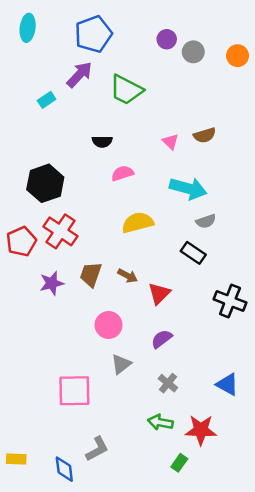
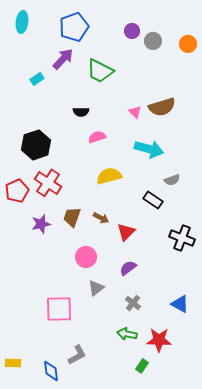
brown semicircle: (205, 135) -> (162, 107), size x1.5
gray semicircle: (206, 221) -> (172, 180), moved

